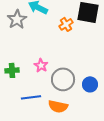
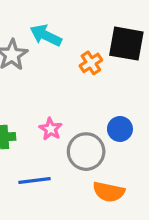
blue circle: (90, 84) -> (120, 129), moved
orange semicircle: (58, 106) -> (109, 192), moved

